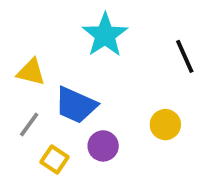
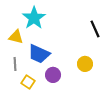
cyan star: (105, 35) -> (34, 18), moved
gray line: (29, 125) -> (15, 64), turned -40

